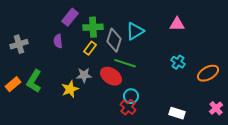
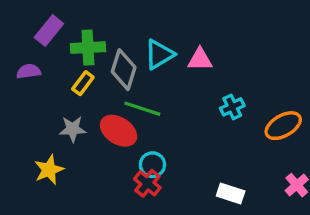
pink triangle: (177, 24) -> (200, 59), moved
purple semicircle: (58, 41) -> (29, 71), turned 88
cyan cross: (178, 62) -> (232, 107), turned 32
yellow star: (70, 89) -> (49, 170), moved

